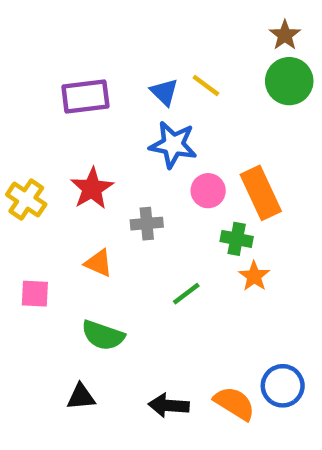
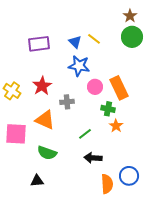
orange triangle: (99, 263) -> (45, 120), size x1.5
pink square: (35, 294) -> (16, 134), size x1.6
orange semicircle: (234, 403) -> (107, 184), turned 54
black arrow: (169, 406) -> (93, 158), moved

